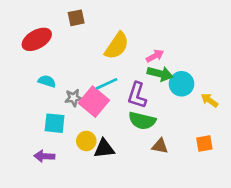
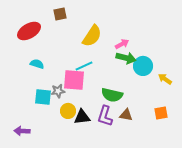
purple L-shape: (137, 95) -> (105, 116), moved
gray star: (74, 98) -> (58, 91), moved
pink square: (94, 102) -> (74, 80), turned -35
purple arrow: (44, 156) -> (22, 131), moved

